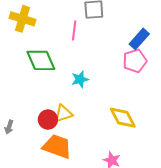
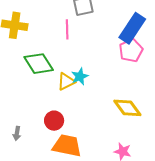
blue rectangle: (139, 39) -> (132, 28), size x1.4
yellow triangle: (63, 114) -> (66, 82), moved

